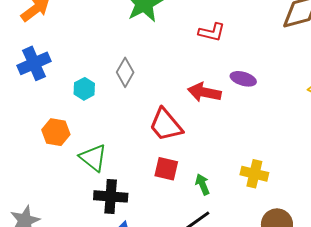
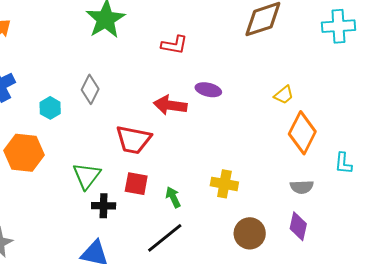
red trapezoid: (166, 125) -> (133, 140), turned -36
orange hexagon: (56, 132) -> (24, 153), size x1.4
green triangle: (93, 158) -> (87, 176), moved, turned 32
black cross: (111, 196) -> (104, 206), moved, size x0.7

